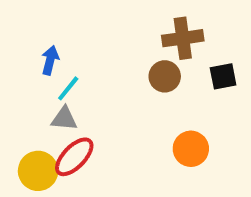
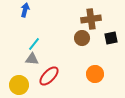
blue arrow: (50, 60) -> (25, 10), moved
red ellipse: (74, 157) -> (49, 76), moved

